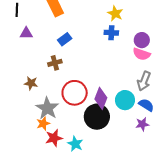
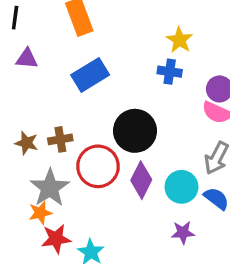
blue rectangle: (65, 39) -> (90, 75), size x1.5
brown cross: (55, 63) -> (60, 139), moved
black circle: (97, 117) -> (135, 131), moved
purple star: (142, 124) -> (183, 232), moved

